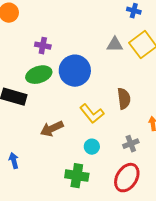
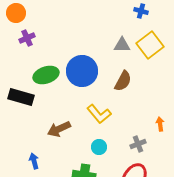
purple cross: (43, 46) -> (27, 38), moved, turned -35
brown semicircle: (124, 99) -> (123, 81), moved, turned 35
blue arrow: (14, 161) -> (34, 161), moved

